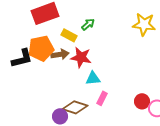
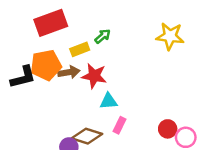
yellow rectangle: (69, 35) -> (80, 49), turned -49

